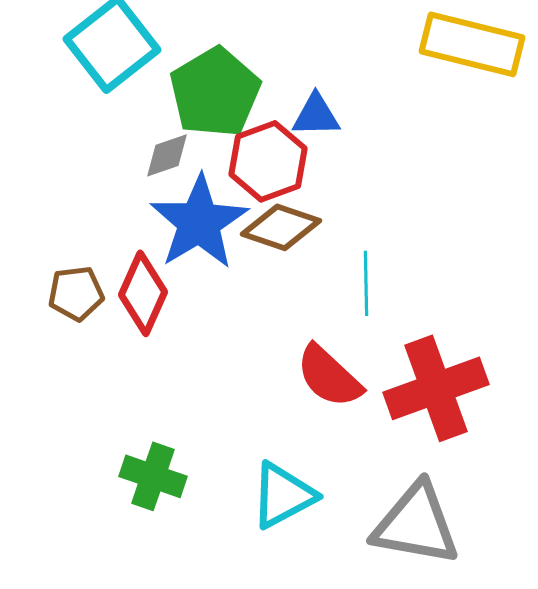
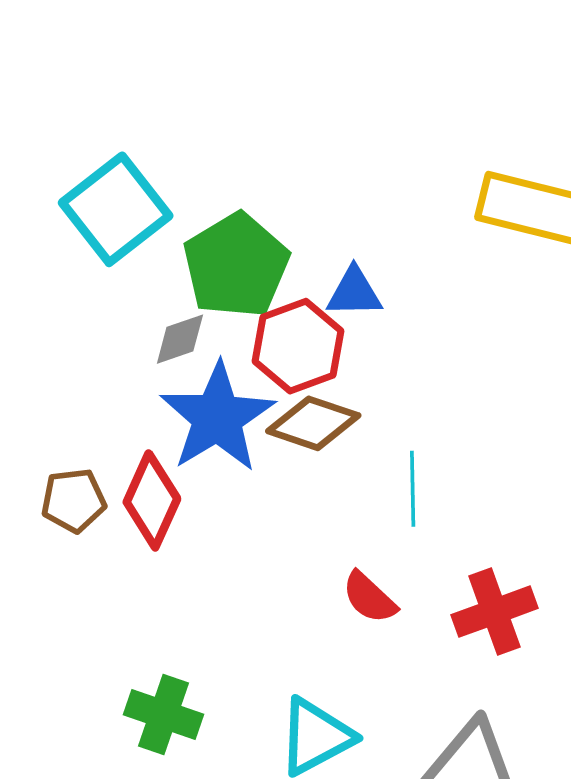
red semicircle: (329, 376) -> (369, 598), size x0.7
red cross: (436, 388) -> (494, 612), size x0.7

